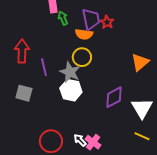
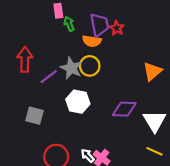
purple line: (44, 67) -> (49, 77), turned 66
gray star: (70, 72) -> (71, 68), moved
gray square: (24, 93) -> (35, 116), moved
purple diamond: (114, 97) -> (124, 109), turned 30

